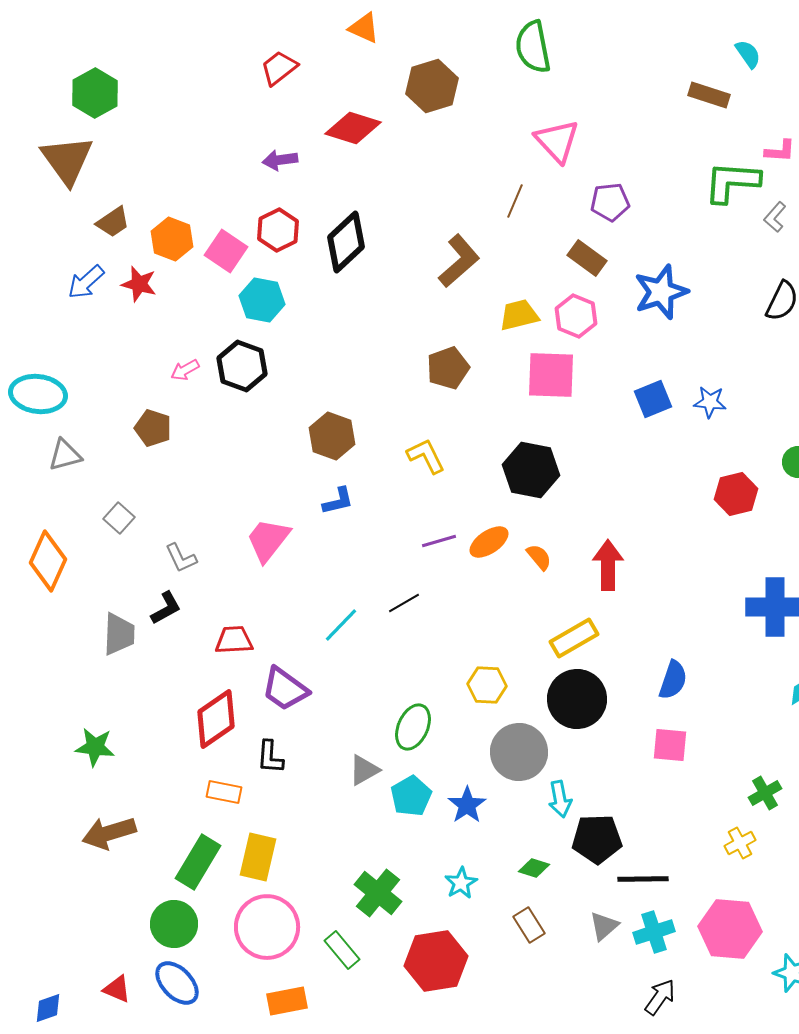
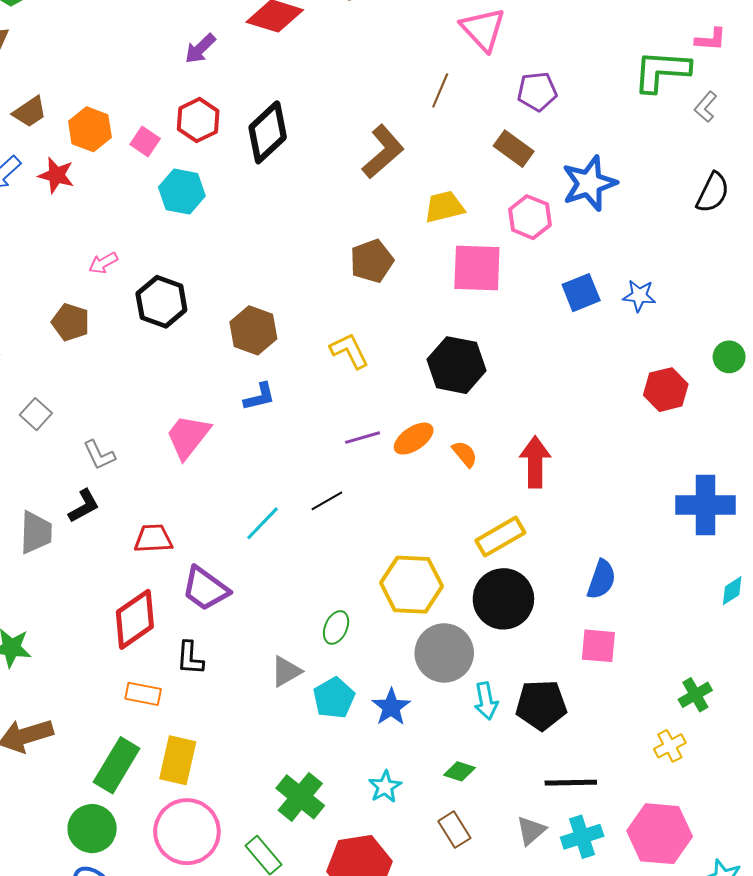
purple arrow: (280, 160) -> (200, 49), turned -36
pink square: (226, 251) -> (145, 142), size x0.7
pink hexagon: (576, 316) -> (530, 217), moved
black hexagon: (242, 366) -> (161, 302), moved
yellow hexagon: (487, 685) -> (412, 585), size x1.5
green ellipse: (413, 727) -> (336, 627), size x0.7
black pentagon: (597, 839) -> (541, 705), moved

